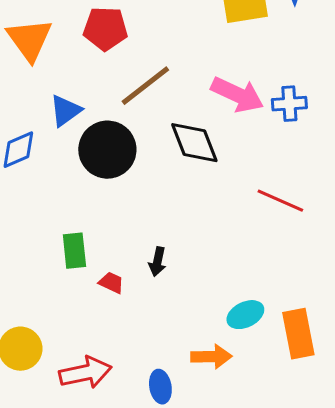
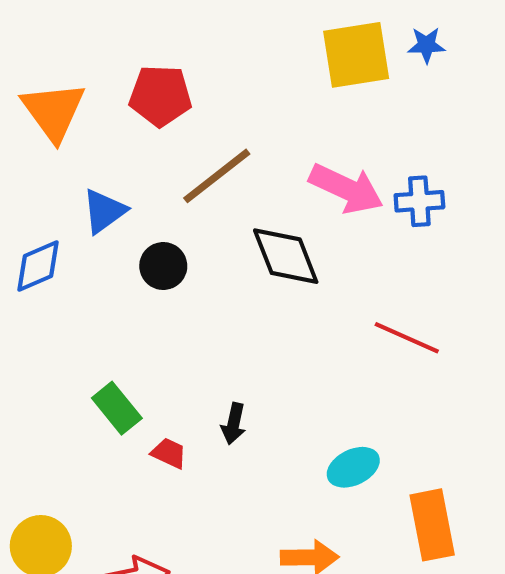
black circle: (107, 150) -> (163, 266), size x0.6
green rectangle: (74, 251) -> (117, 408), turned -33
cyan ellipse: (245, 315) -> (353, 467), moved

